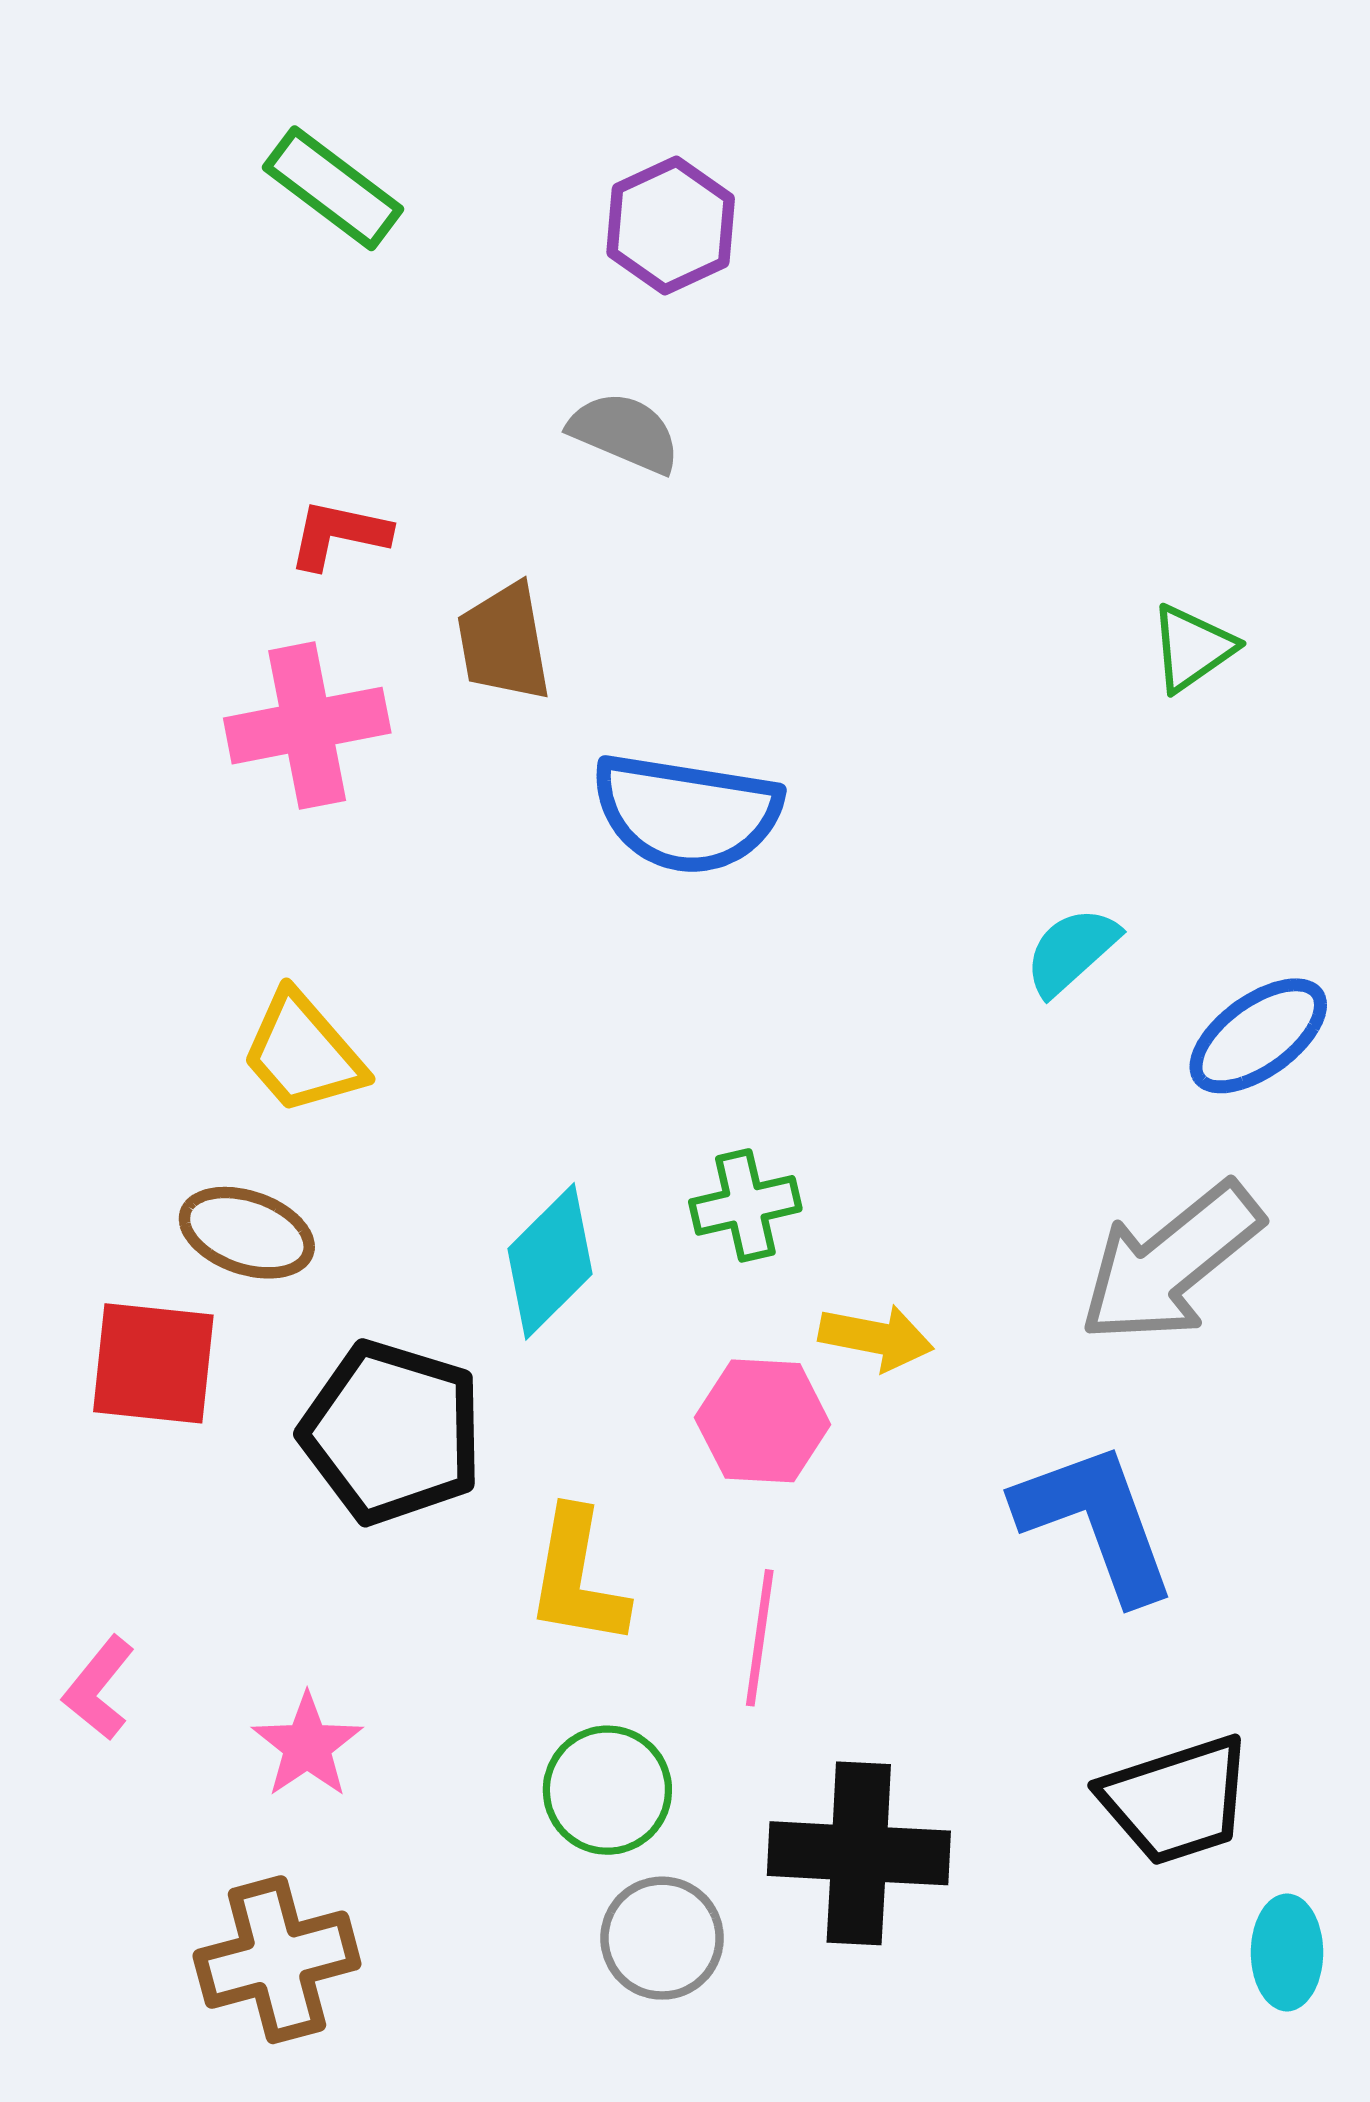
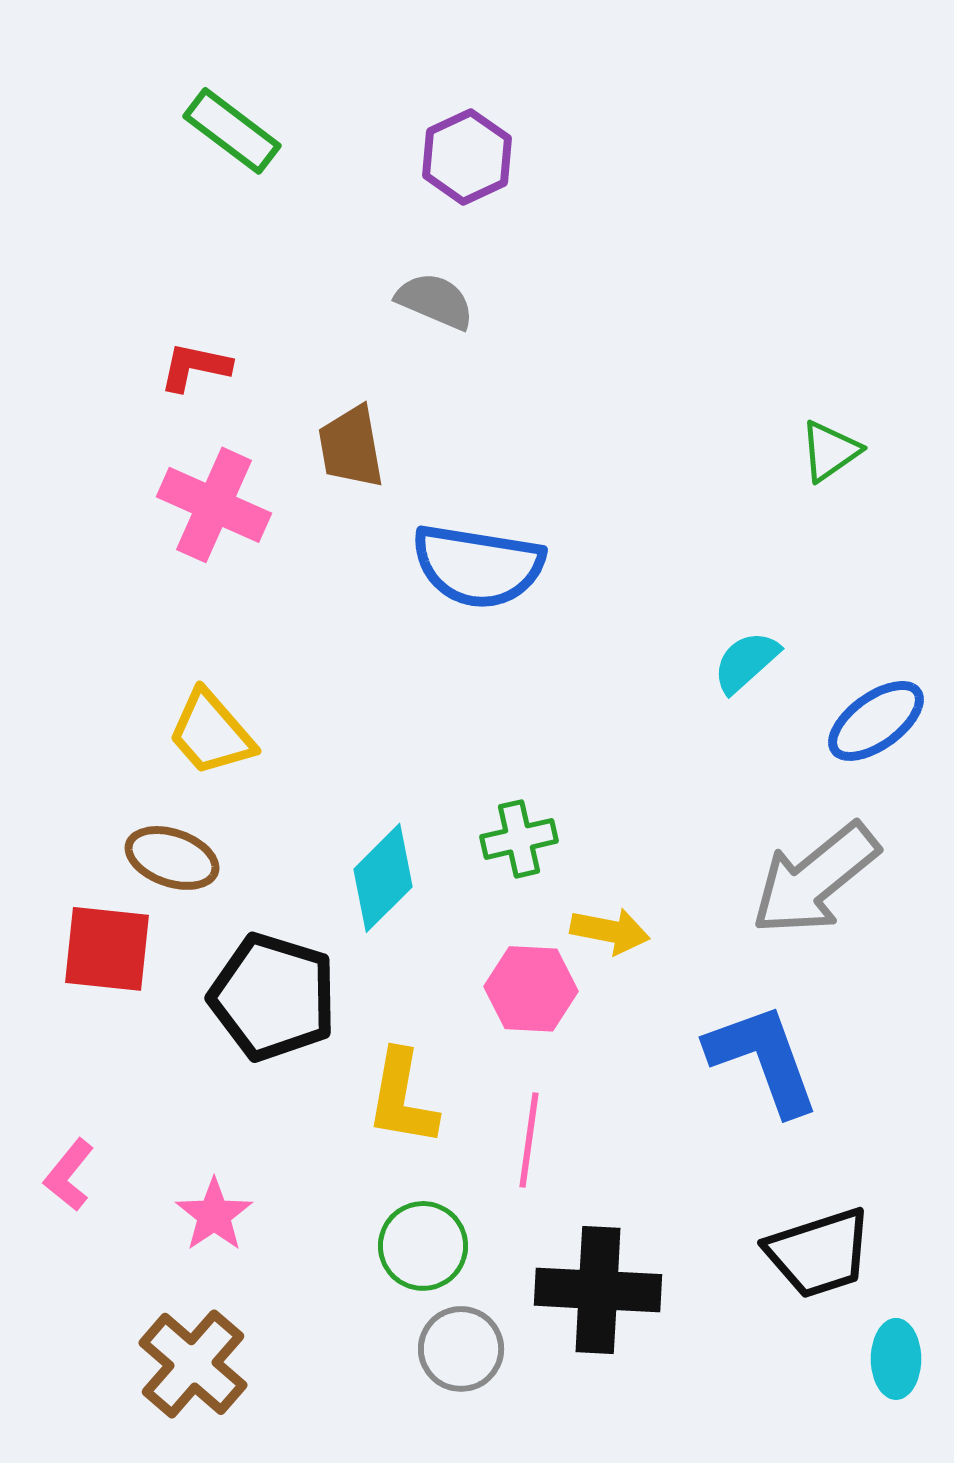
red L-shape: (339, 534) -> (195, 367), moved
pink cross: (307, 726) -> (214, 505), turned 35
brown cross: (277, 1960) -> (193, 1364), turned -34

